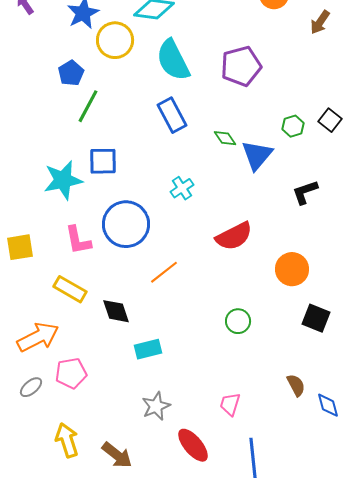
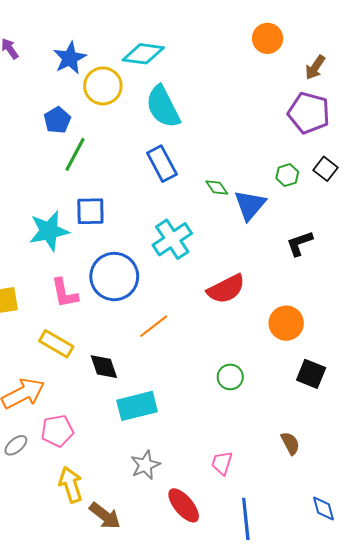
purple pentagon: (241, 66) -> (309, 113), moved, turned 30
cyan cross: (182, 188) -> (172, 239), size x1.6
cyan rectangle: (148, 349) -> (137, 406), size x1.4
blue diamond: (328, 405) -> (323, 508), moved
yellow arrow: (67, 440) -> (71, 485), moved

